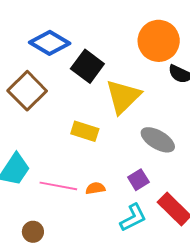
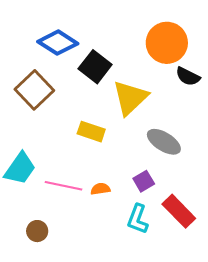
cyan L-shape: (133, 218) -> (138, 219), turned 136

